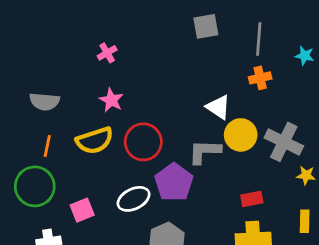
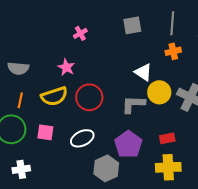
gray square: (206, 26) -> (132, 25), moved
pink cross: (107, 53) -> (80, 33), moved
purple pentagon: (174, 182) -> (128, 144), moved
pink square: (82, 210) -> (45, 132), moved, turned 30

